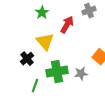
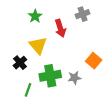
red arrow: (67, 25) -> (60, 28), turned 132

